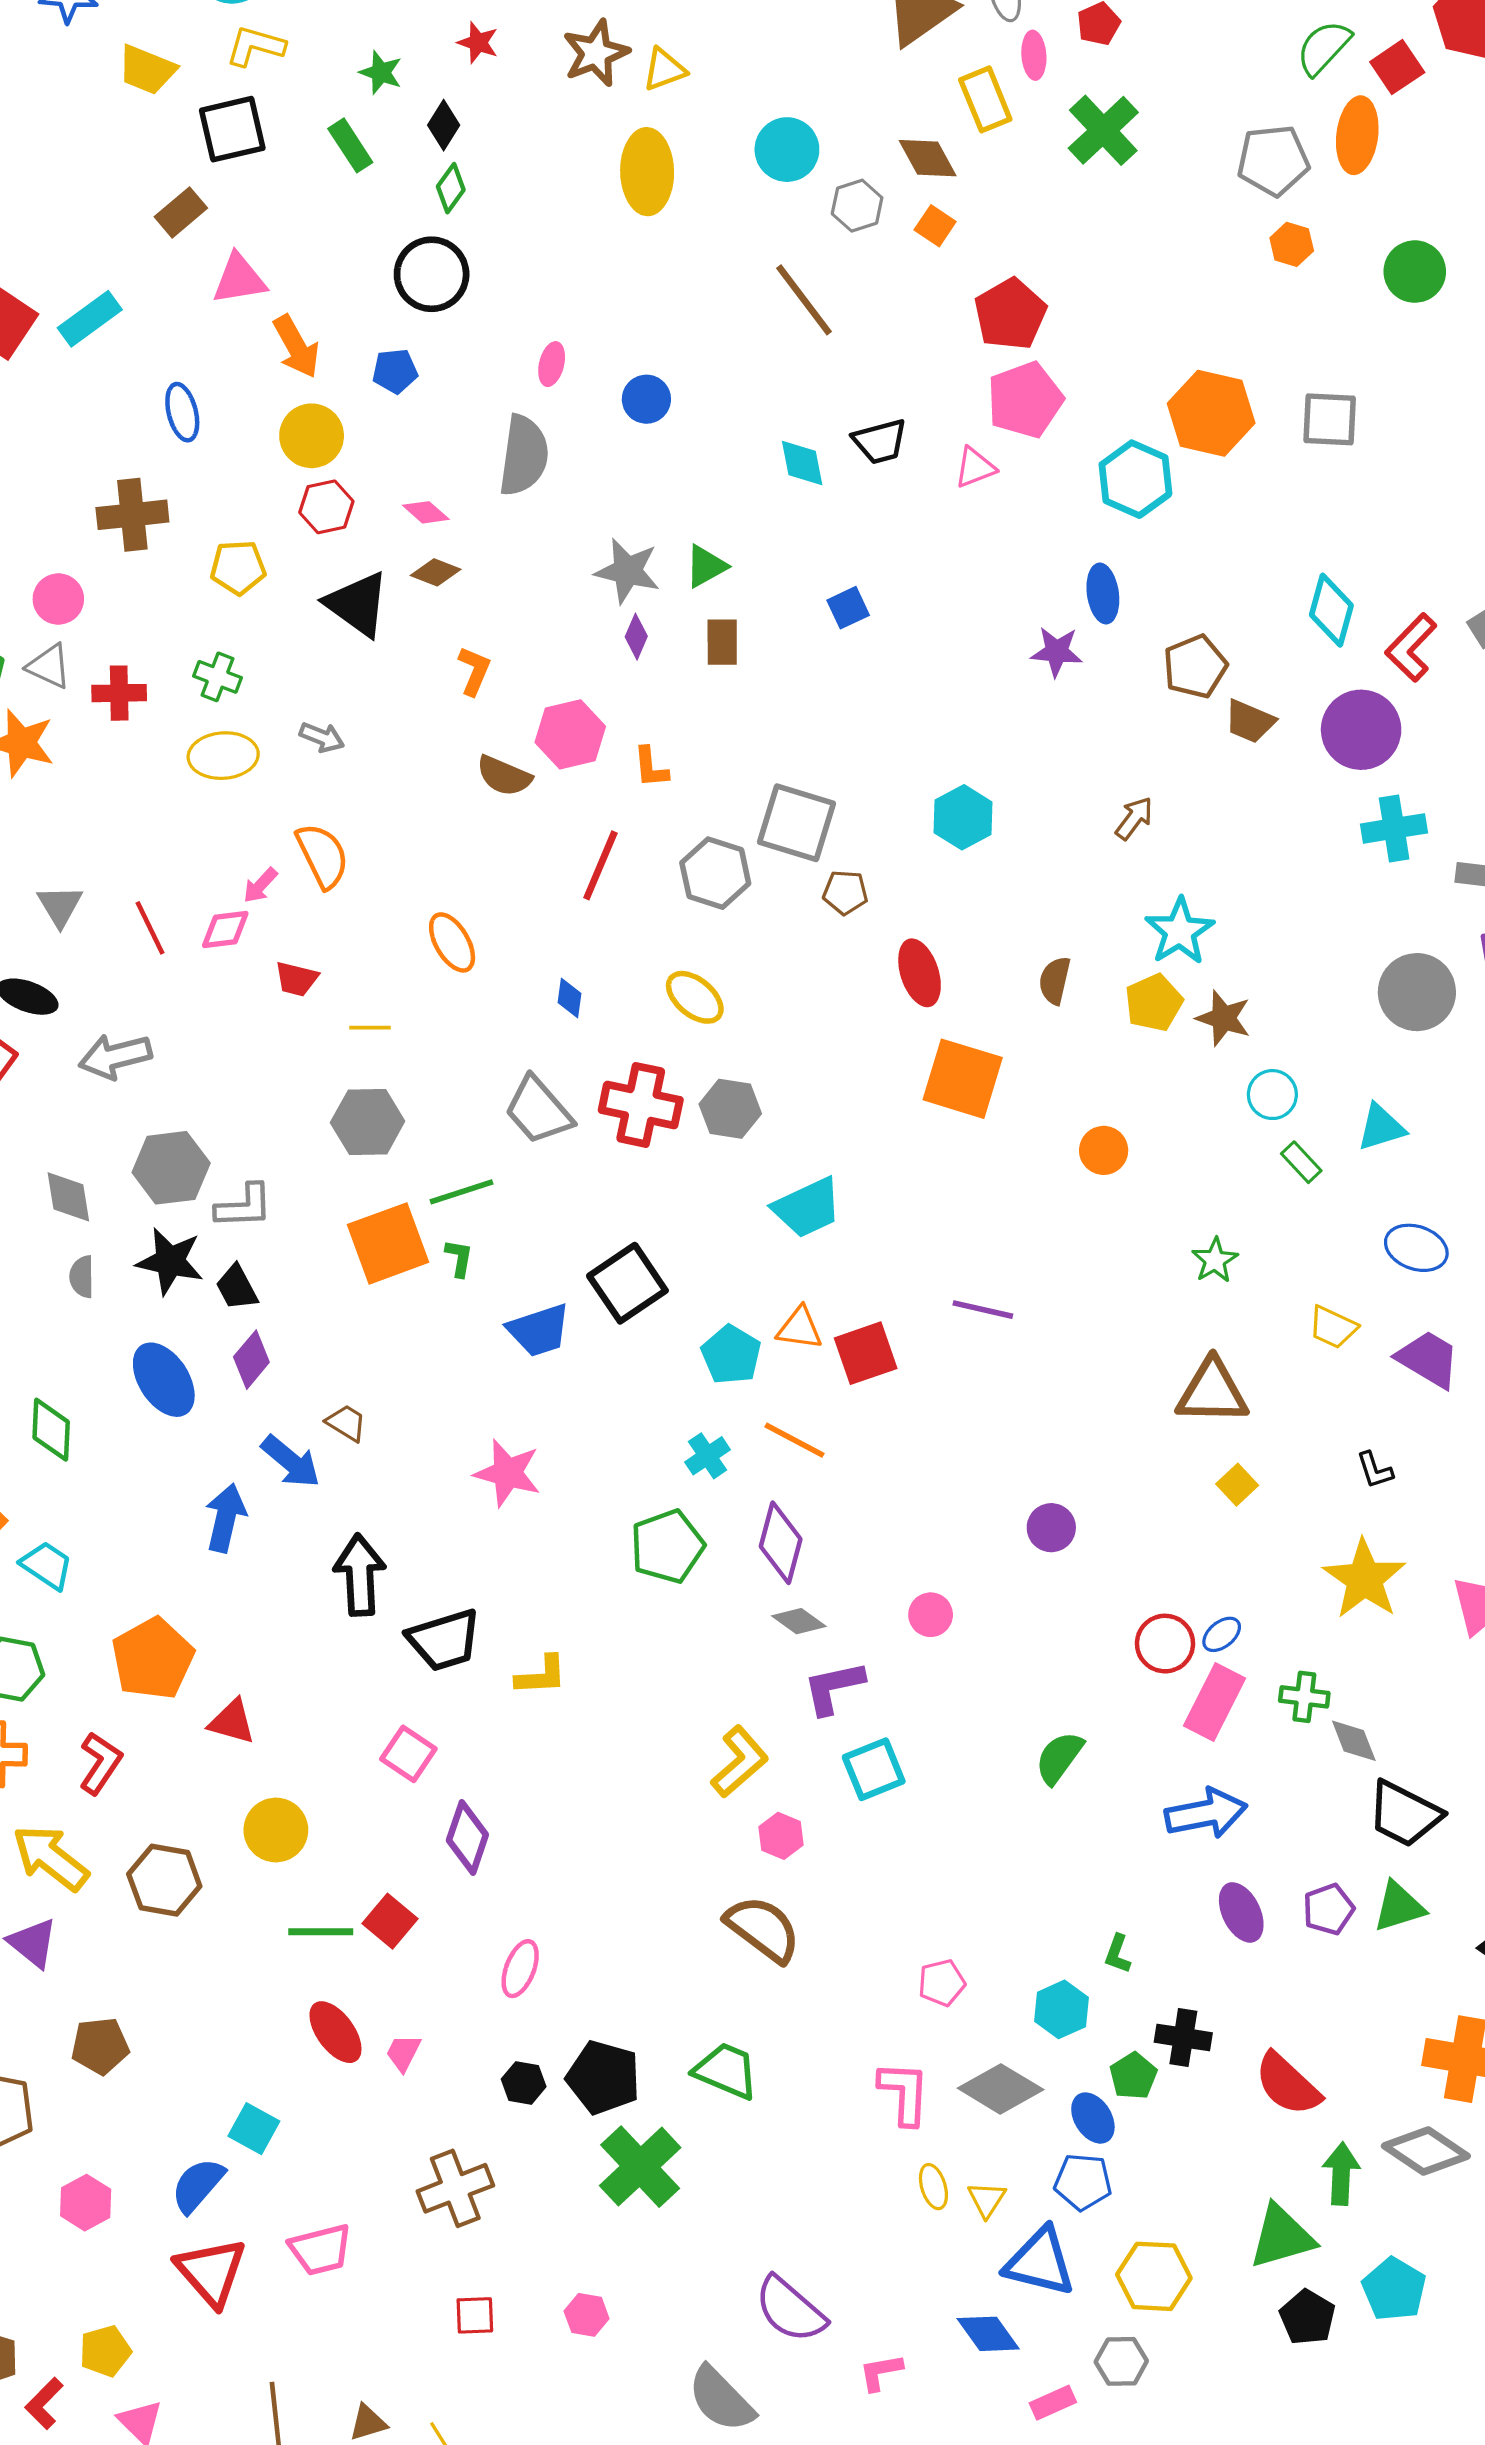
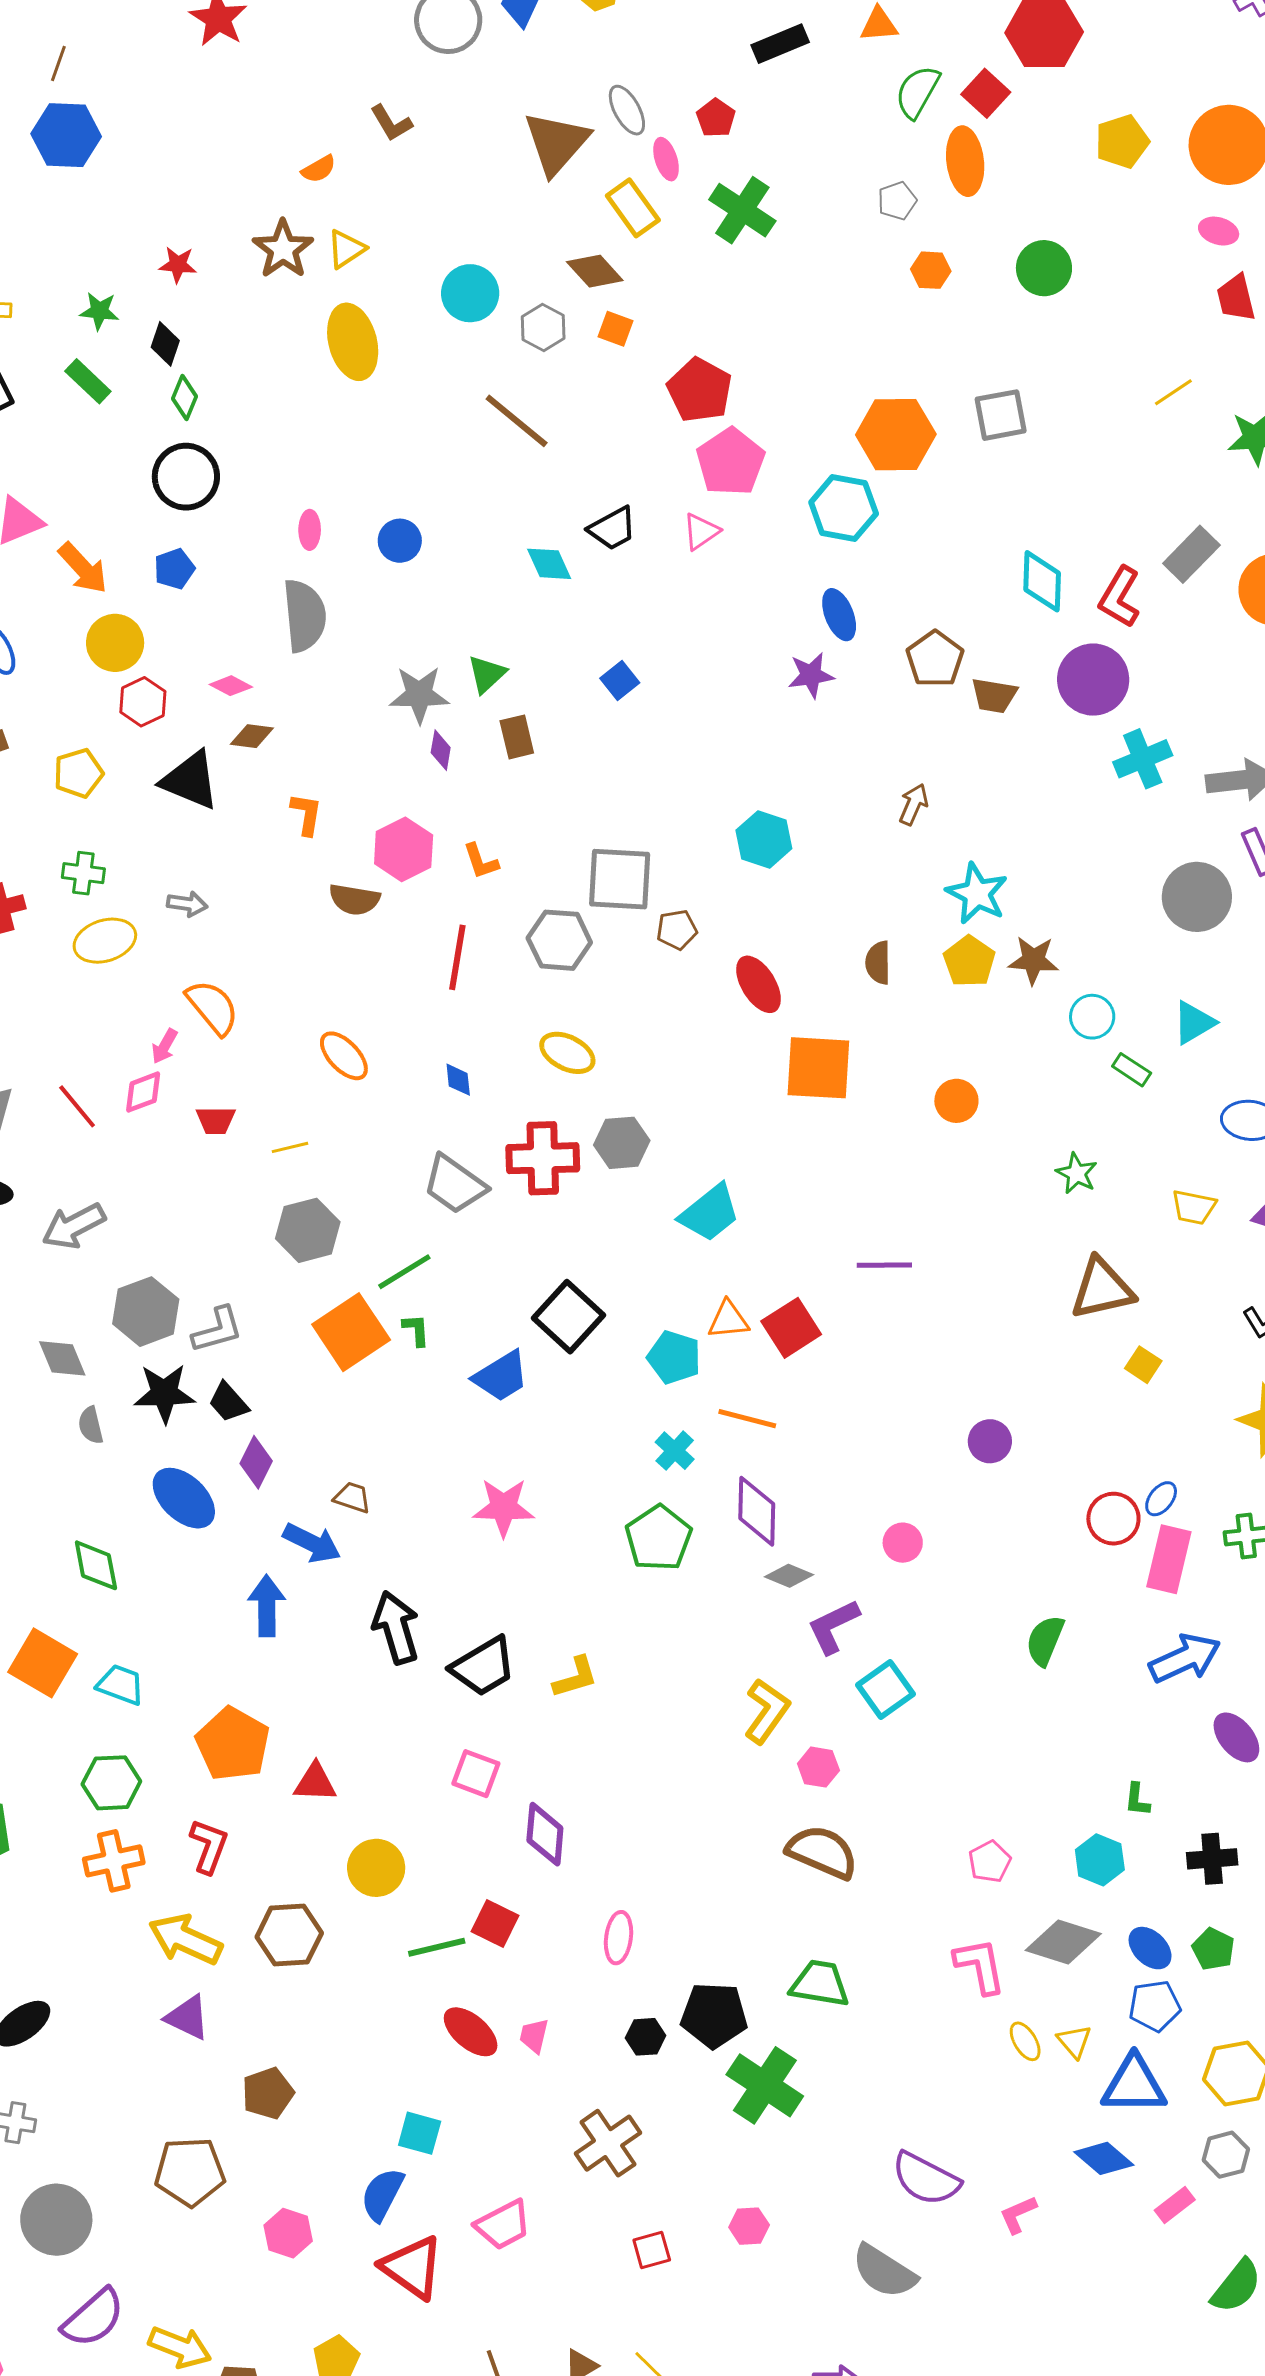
gray pentagon: (1273, 160) -> (897, 201), size x0.6
green pentagon: (1133, 2076) -> (1213, 1949), moved

